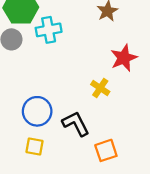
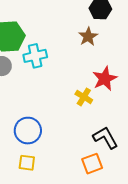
yellow cross: (100, 88) -> (84, 97), moved
black L-shape: (76, 124) -> (105, 138), moved

